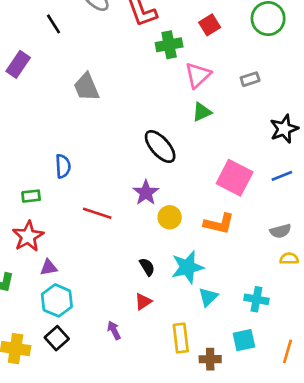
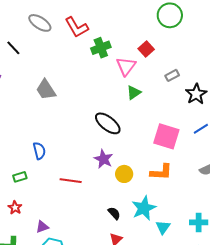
red square: (210, 25) -> (146, 49), moved
gray rectangle: (250, 79) -> (172, 75), moved
red star: (28, 236) -> (15, 208), moved, size x0.6

